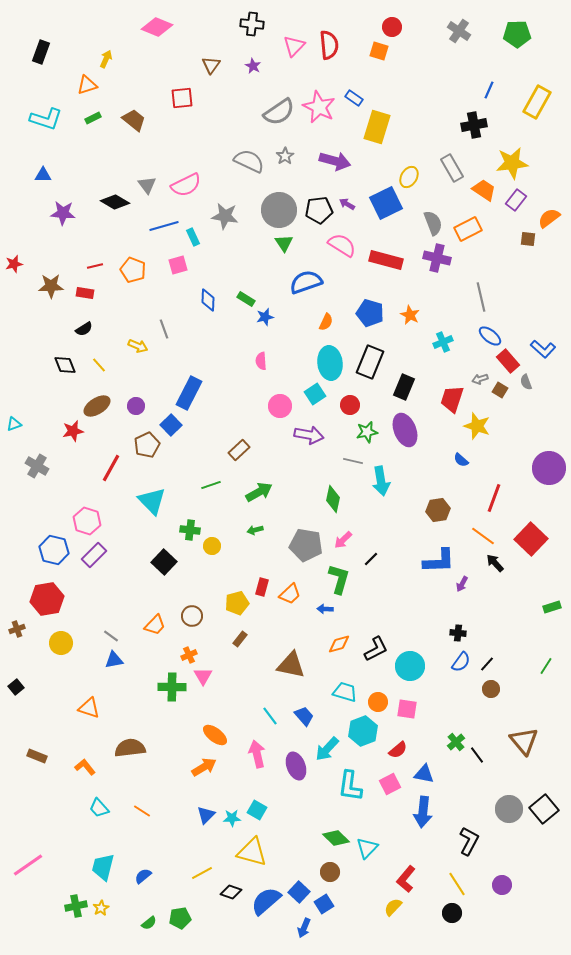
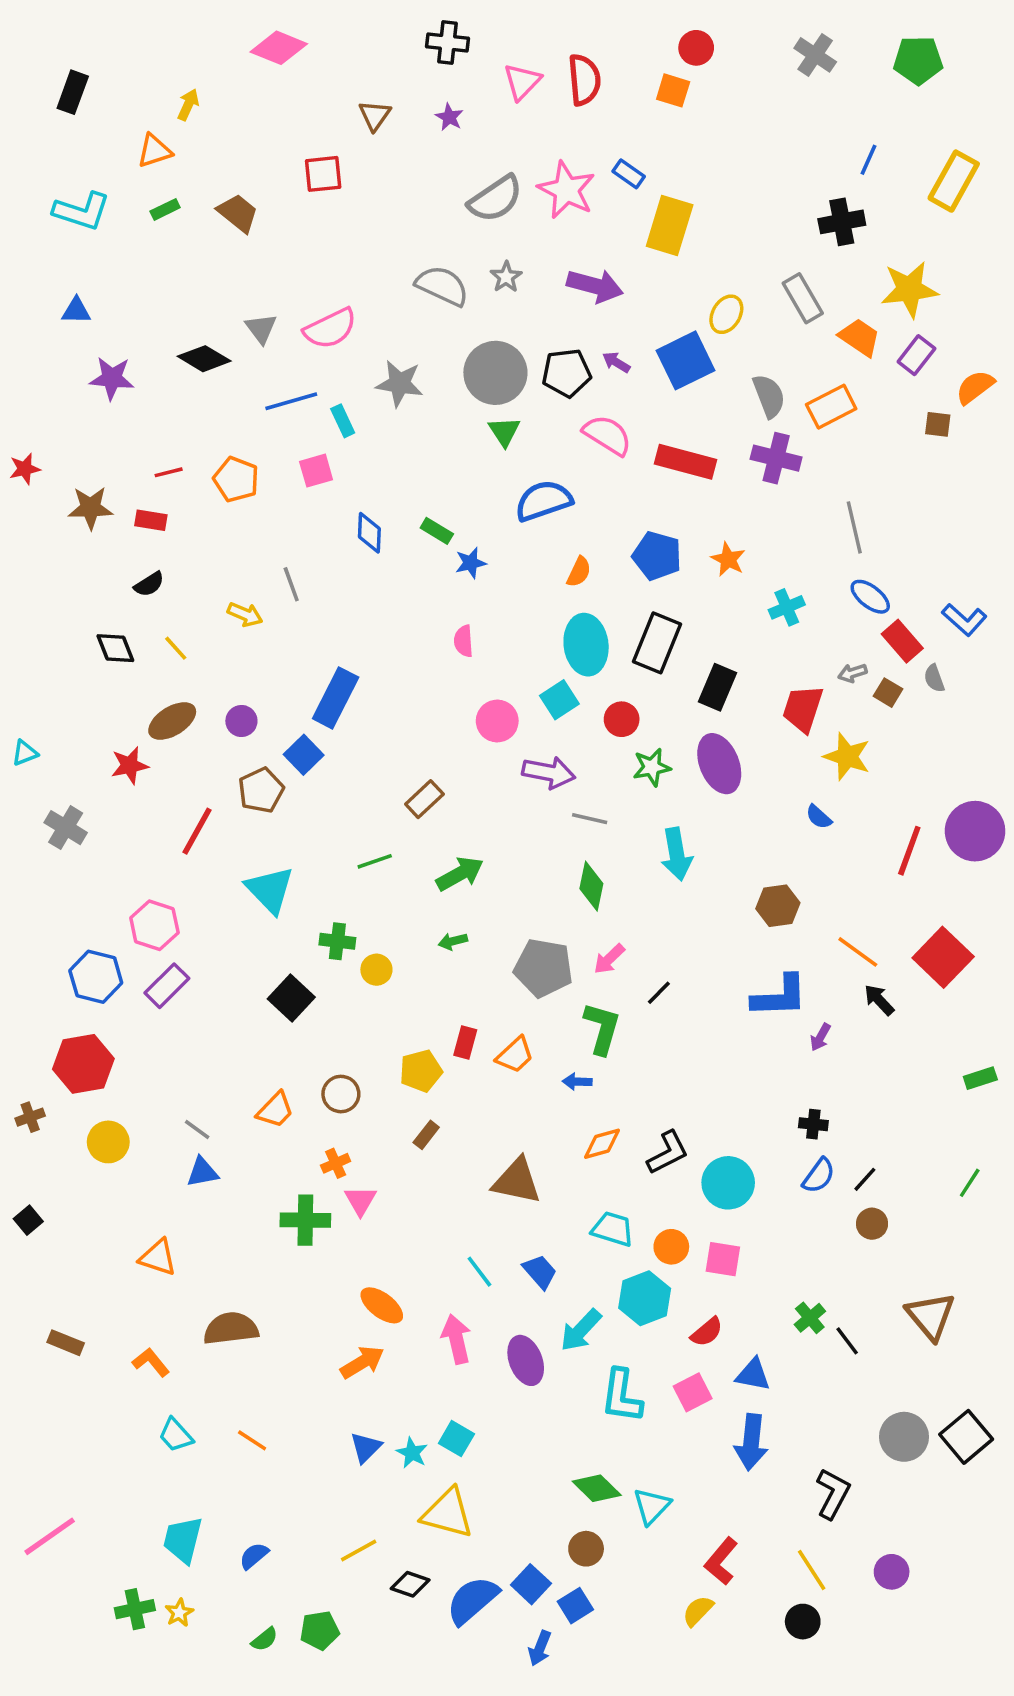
gray line: (353, 461) -> (590, 819), moved
red line: (494, 498) -> (909, 851), moved
cyan star: (232, 818) -> (412, 1453), turned 30

